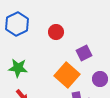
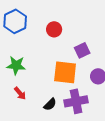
orange square: (67, 75) -> (65, 72), turned -35

